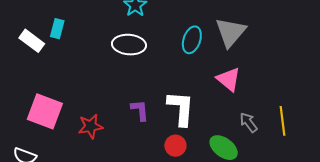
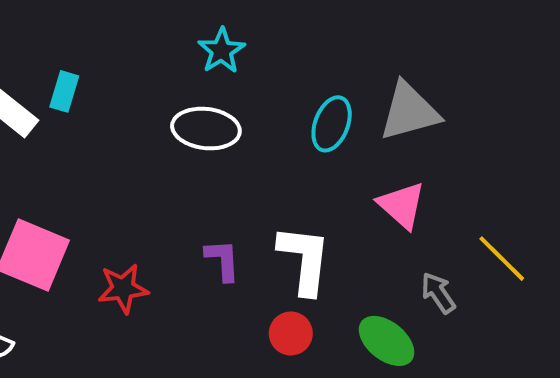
gray triangle: (231, 32) -> (409, 112), turned 32
yellow line: (282, 121) -> (502, 259), moved, turned -40

